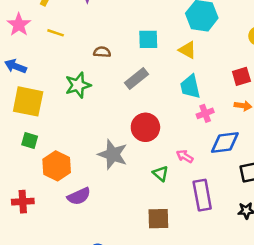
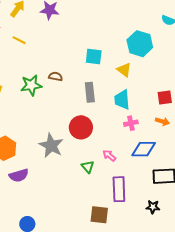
brown semicircle: (102, 52) -> (56, 77), moved
gray rectangle: (136, 79) -> (90, 92), moved, turned -66
brown square: (158, 219) -> (99, 215), moved

